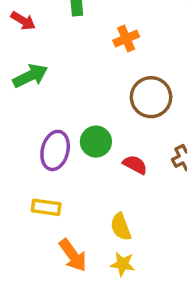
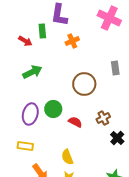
red arrow: (23, 21) -> (25, 41), moved
orange cross: (126, 39) -> (72, 41), moved
green arrow: (30, 76) -> (32, 72), moved

